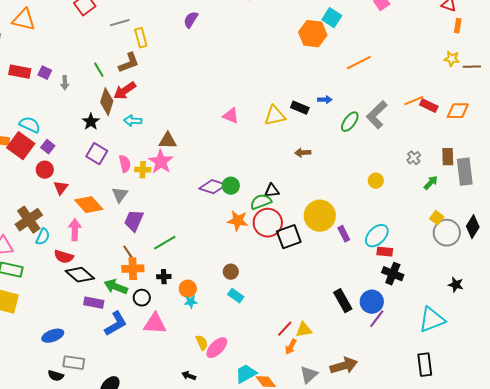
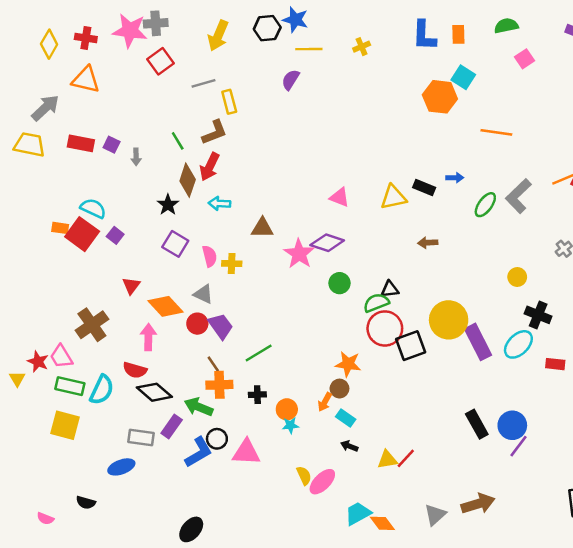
orange line: (359, 63) -> (496, 132), turned 35
red arrow: (125, 91) -> (210, 167), turned -30
pink star: (161, 162) -> (299, 254), moved
red circle: (45, 170) -> (197, 324), moved
purple diamond: (213, 187) -> (327, 243), moved
gray triangle: (120, 195) -> (203, 294), turned -42
purple trapezoid: (134, 221) -> (221, 326), turned 120
orange star: (238, 221) -> (348, 364), moved
purple rectangle: (344, 234) -> (478, 342), size x1.8
cyan semicircle: (43, 237) -> (102, 390), moved, size x1.4
red rectangle: (385, 252) -> (555, 364), moved
black cross: (393, 274) -> (538, 315), moved
black circle: (142, 298) -> (217, 439), moved
purple rectangle: (94, 303) -> (172, 427), turned -66
yellow triangle: (304, 330) -> (387, 460), moved
orange arrow: (291, 347) -> (325, 402), moved
gray rectangle: (74, 363) -> (141, 438), moved
black semicircle: (56, 376) -> (86, 503), moved
black arrow: (189, 376) -> (349, 446), moved

